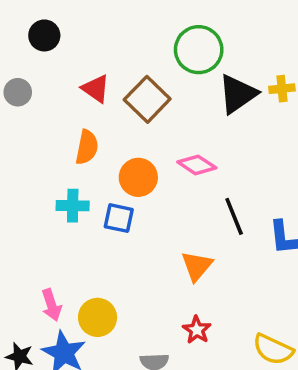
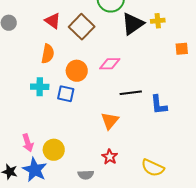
pink diamond: (197, 165) -> (110, 64), turned -35
black line: (234, 216) -> (131, 93), turned -75

